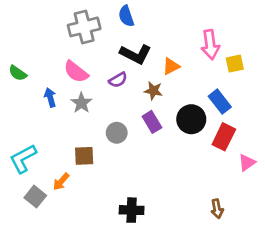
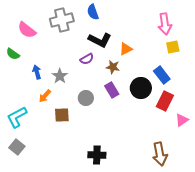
pink arrow: (210, 45) -> (165, 24), moved
pink semicircle: (76, 72) -> (27, 30), moved
orange arrow: (61, 182) -> (45, 96), moved
gray square: (35, 197) -> (17, 147), moved
brown arrow: (217, 209) -> (160, 154), size x1.6

